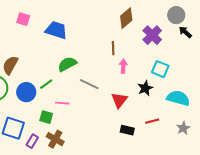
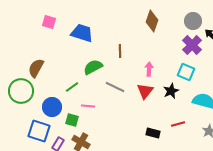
gray circle: (176, 15) -> (193, 21), moved
brown diamond: (126, 18) -> (152, 21), turned -30
purple cross: (152, 35) -> (192, 45), moved
brown line: (113, 48) -> (120, 51), moved
blue circle: (26, 92) -> (52, 107), moved
red triangle: (119, 100) -> (145, 91), moved

